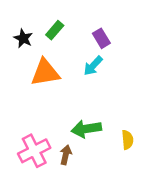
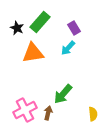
green rectangle: (55, 30) -> (40, 22), size x1.5
green arrow: (86, 129) -> (63, 94), turned -40
yellow semicircle: (127, 140) -> (93, 114), moved

